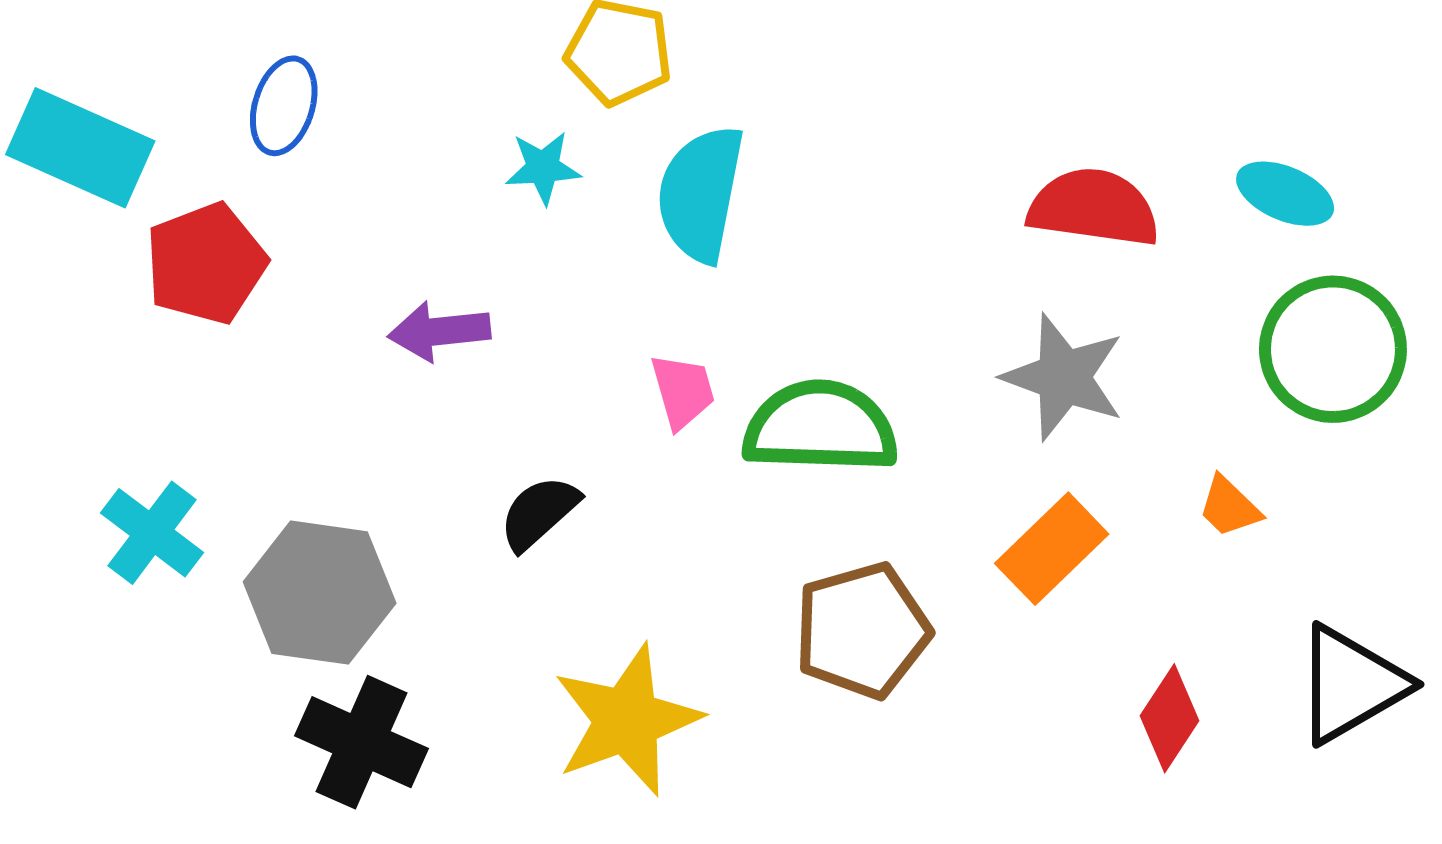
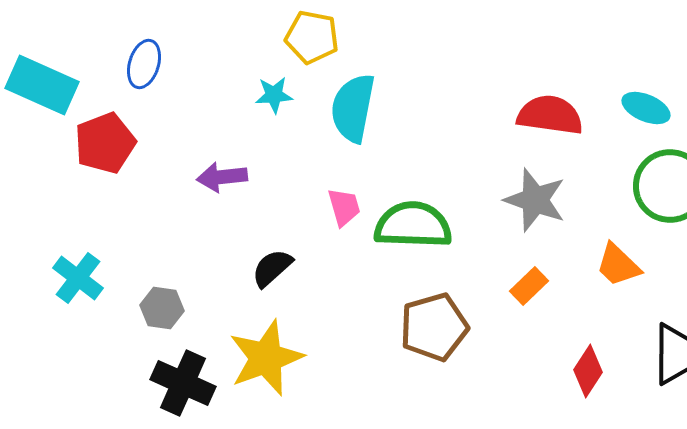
orange trapezoid: (1229, 507) -> (618, 265), size x1.4
orange rectangle: (1052, 549) -> (529, 286), size x0.7
gray hexagon: (320, 593) -> (162, 308), size x0.6
yellow star: (627, 720) -> (266, 358), moved

